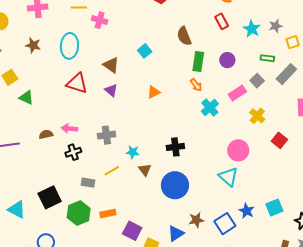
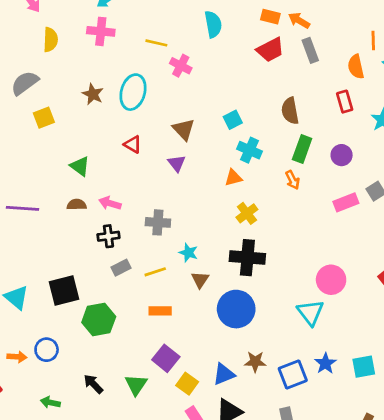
brown star: (33, 45) -> (93, 94), moved
red triangle: (77, 83) -> (133, 144), size x0.6
green triangle: (26, 97) -> (80, 166), moved
cyan cross: (210, 107) -> (250, 150), moved, turned -36
yellow cross: (257, 116) -> (247, 213), moved
black cross: (175, 147) -> (247, 258), size x1.4
gray rectangle: (88, 183) -> (121, 268), moved, turned -48
orange rectangle: (108, 214) -> (160, 311), moved

